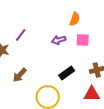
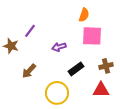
purple arrow: (59, 40) -> (59, 47), moved
pink square: (83, 40) -> (92, 36), size x1.5

